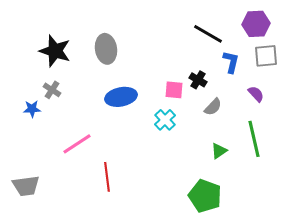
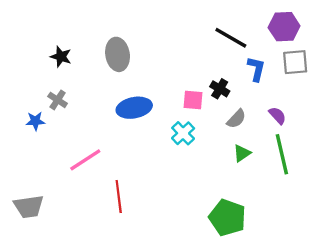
black star: (55, 51) -> (61, 57), size x0.6
purple semicircle: (256, 94) -> (277, 115), moved
green triangle: (219, 151) -> (242, 153), moved

